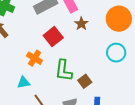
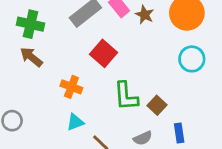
brown star: (81, 24) -> (145, 15), moved
orange cross: (34, 58) -> (71, 87), moved

